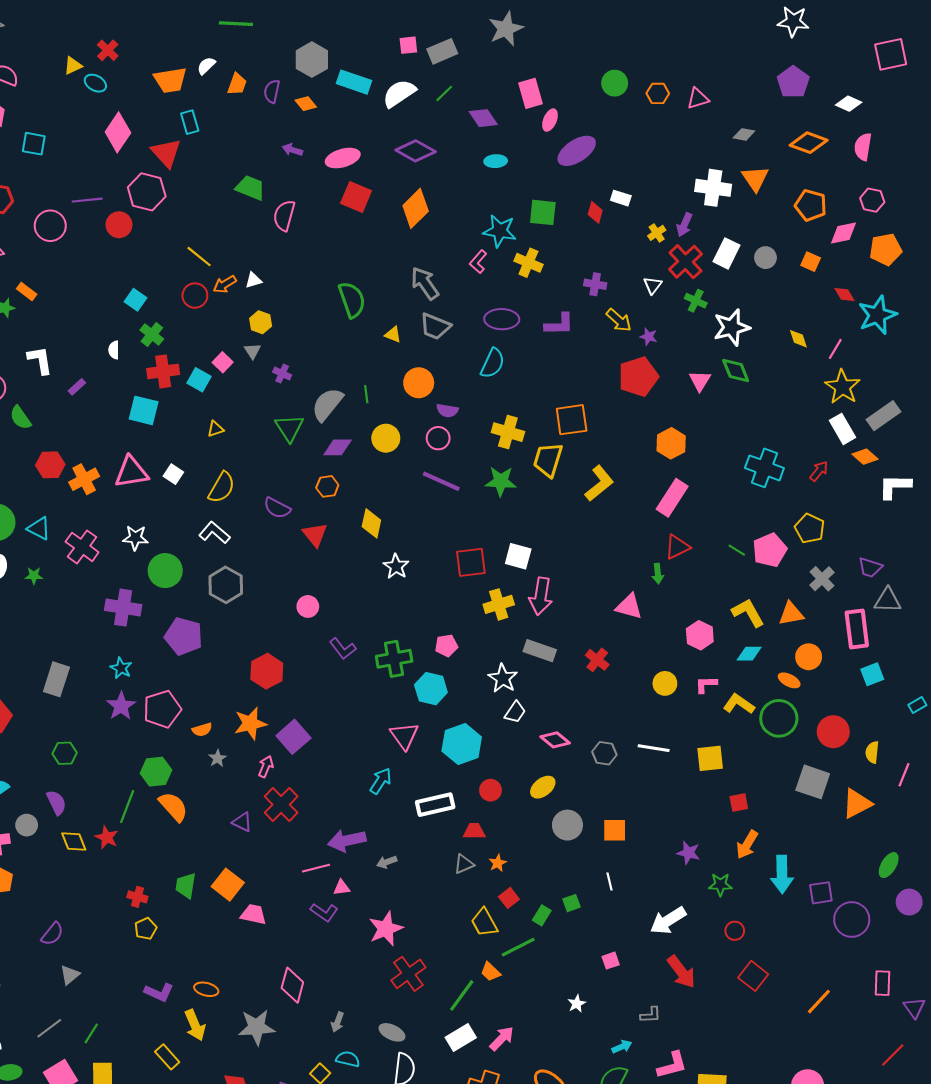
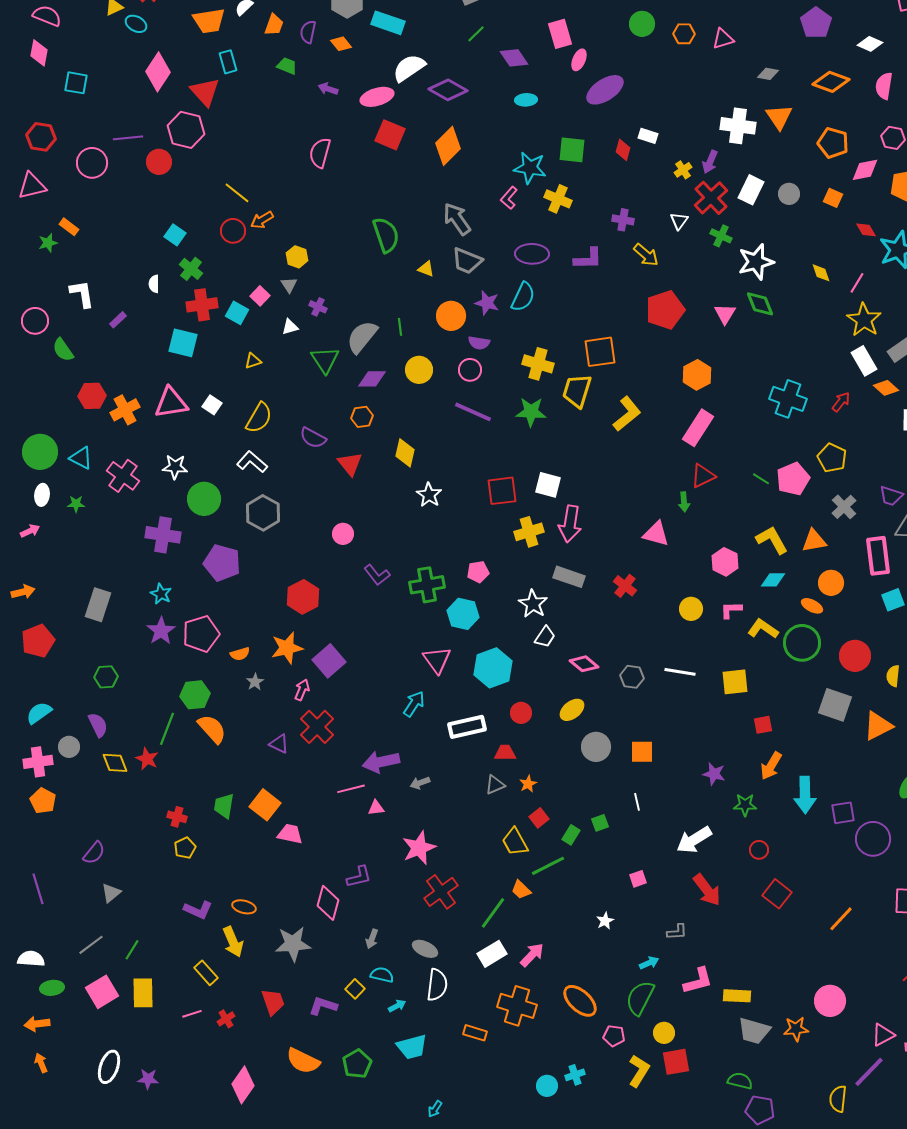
white semicircle: (399, 93) -> (409, 68), moved
green trapezoid: (250, 188) -> (287, 66), moved, size x0.7
white triangle: (253, 280) -> (290, 327), moved
purple star: (649, 337) -> (487, 303), moved, size x1.4
purple L-shape: (324, 912) -> (359, 877), moved, turned -48

